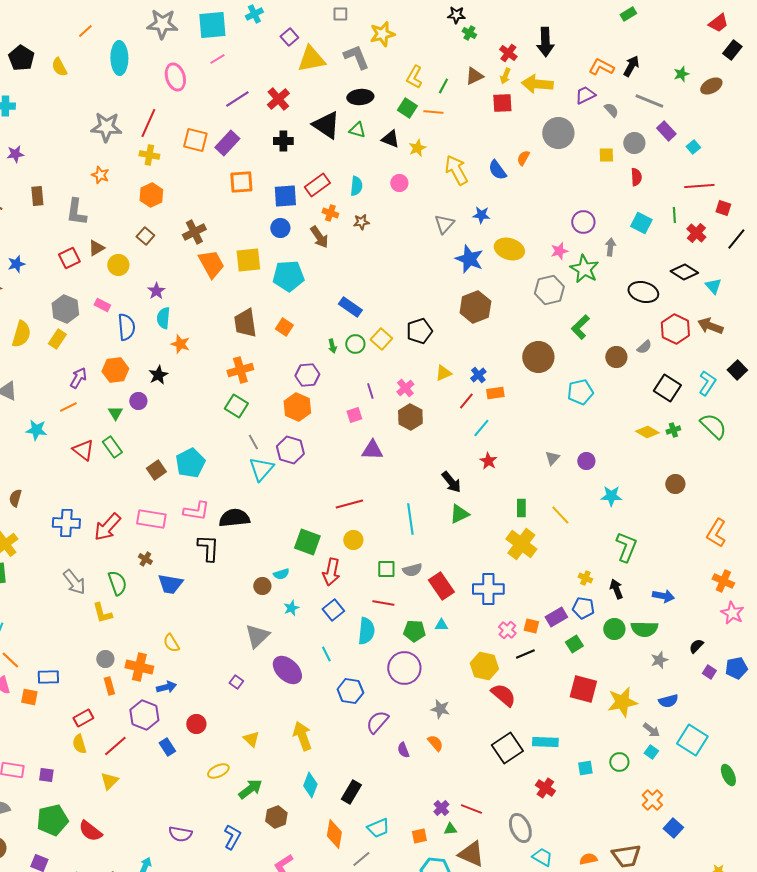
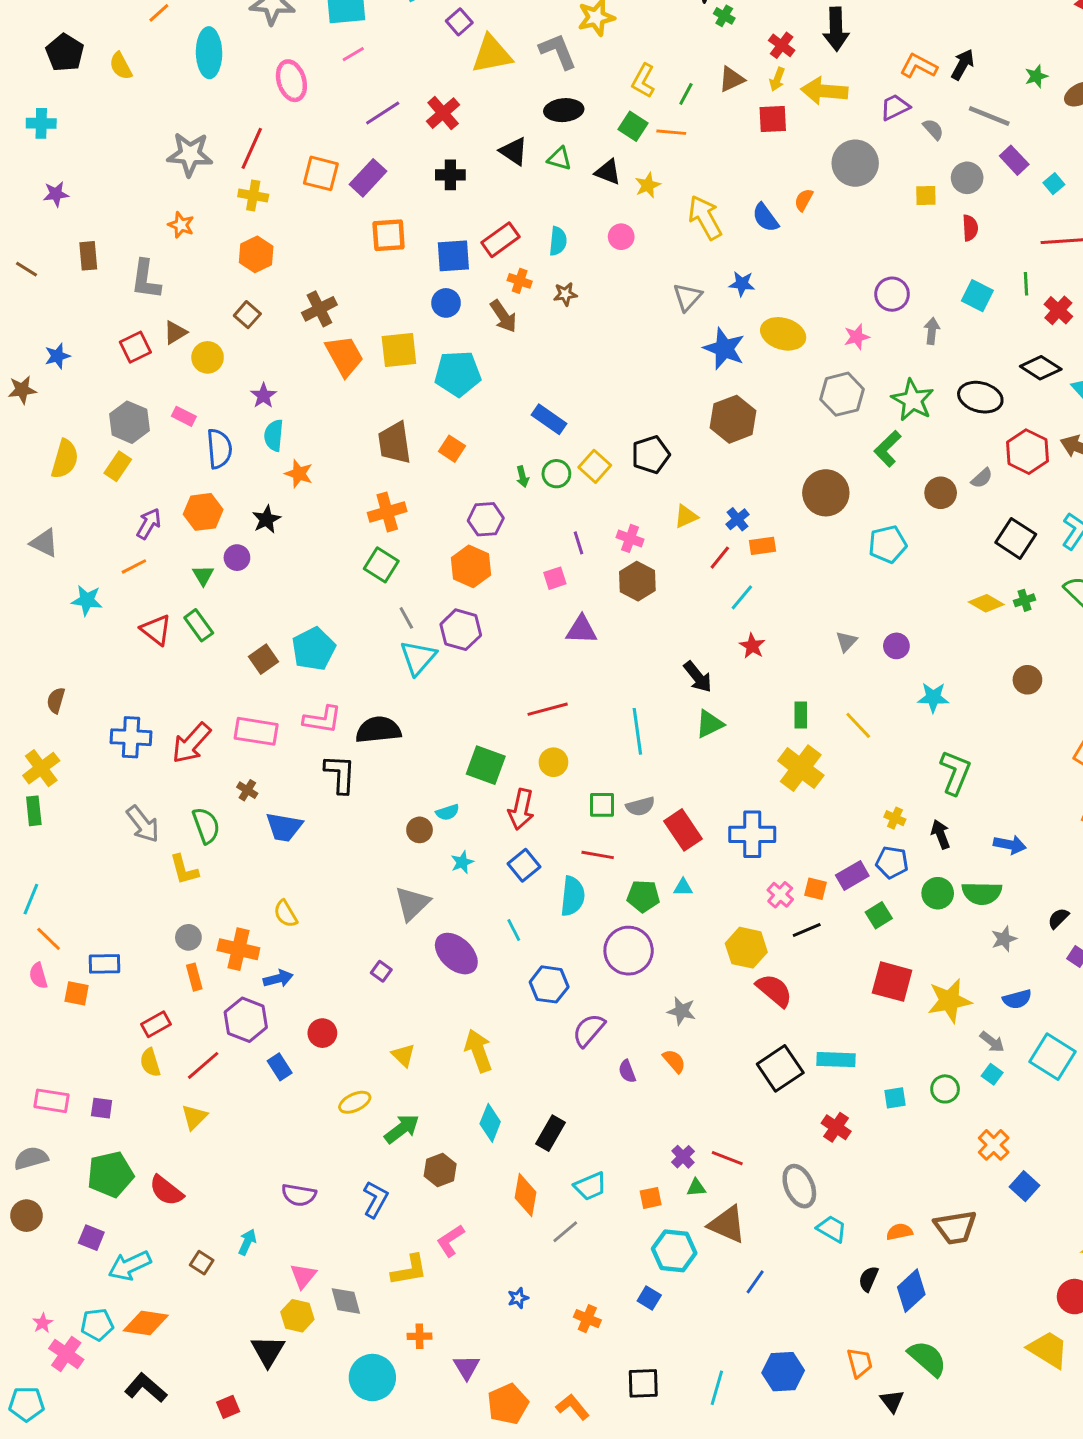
black triangle: (326, 125) -> (514, 151), size x0.7
green star: (584, 269) -> (913, 400), moved
pink cross: (405, 388) -> (630, 538), turned -30

